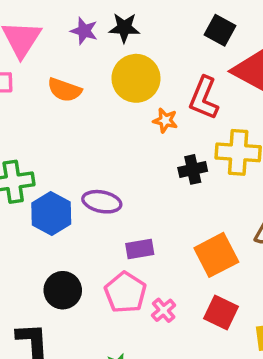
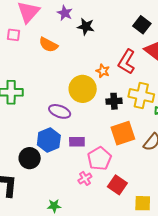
black star: (124, 28) -> (86, 27), moved
yellow circle: (136, 78) -> (83, 89), moved
blue hexagon: (51, 213) -> (49, 140), moved
orange square: (216, 255) -> (123, 133), moved
pink pentagon: (125, 292) -> (99, 159), moved

